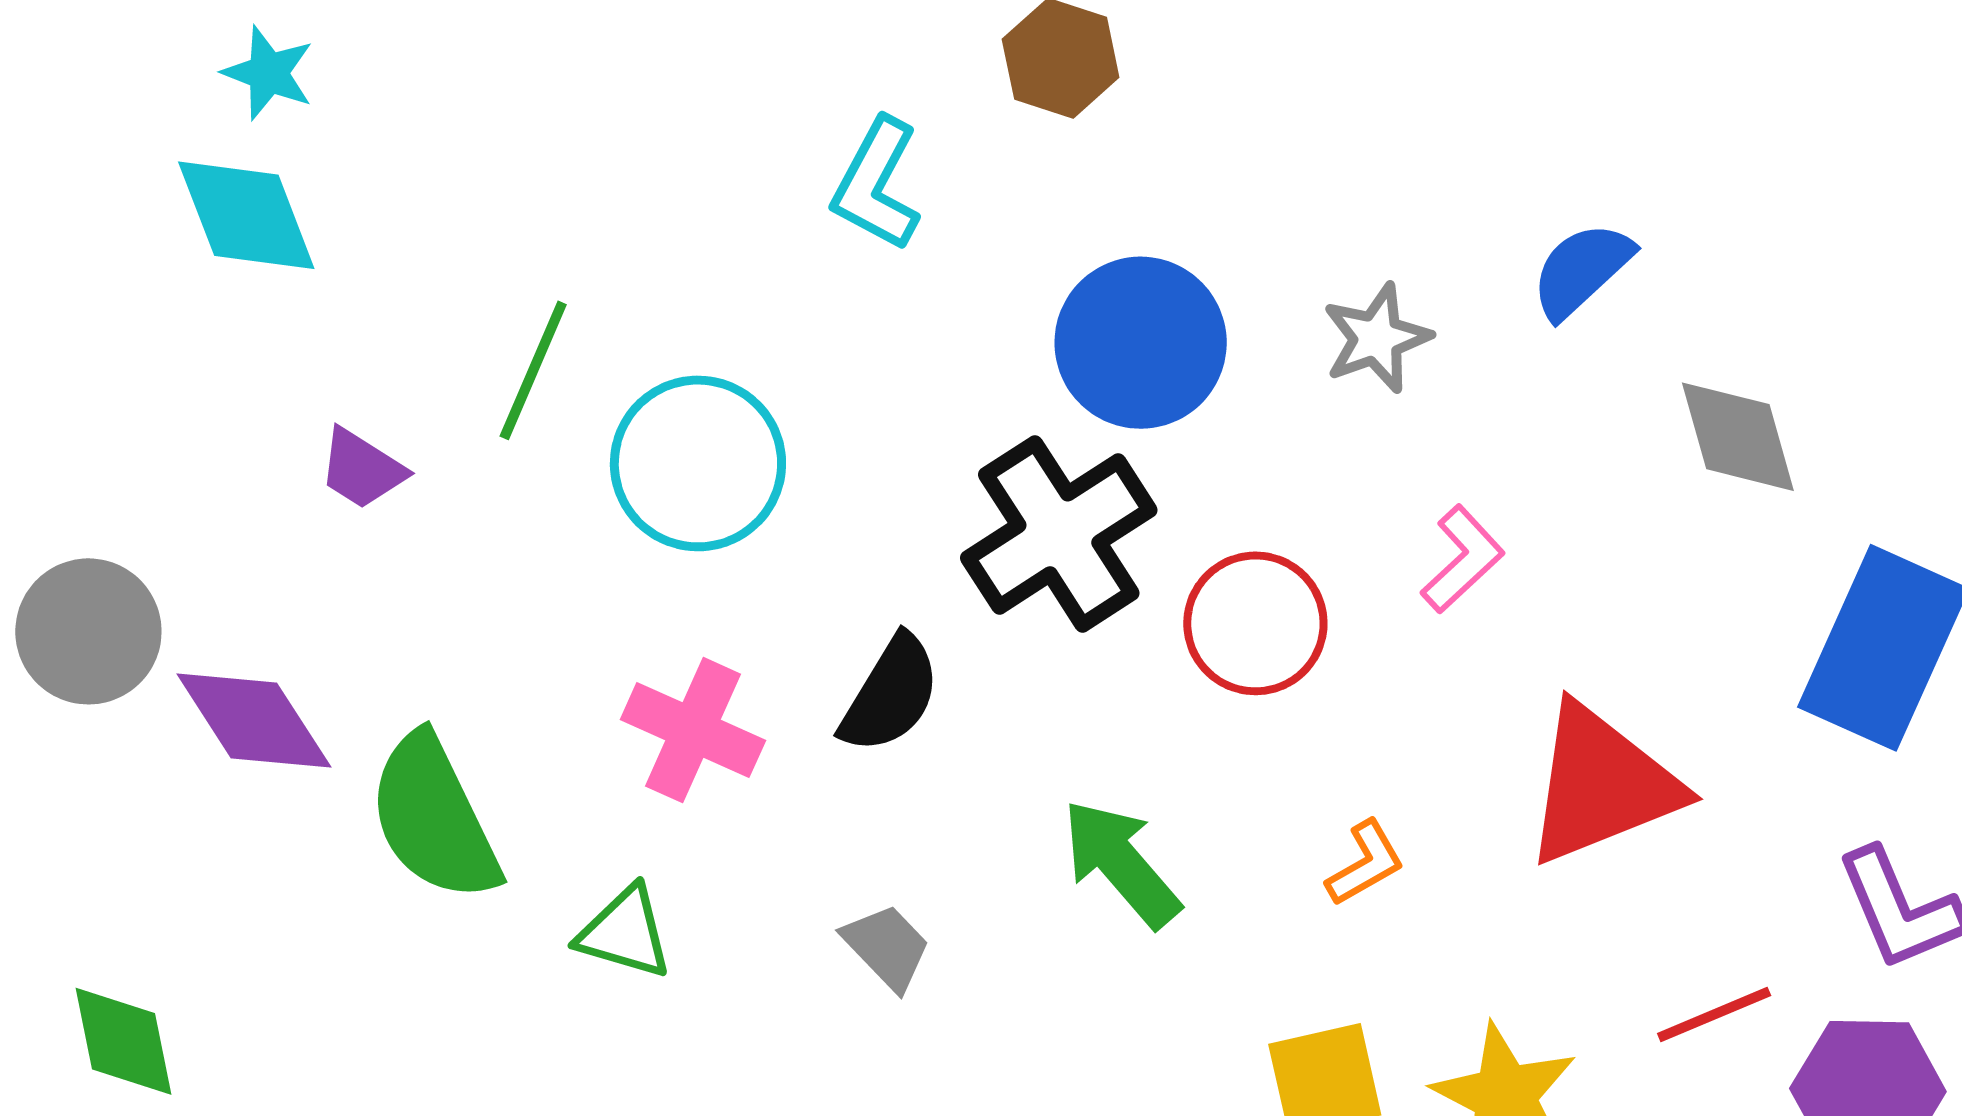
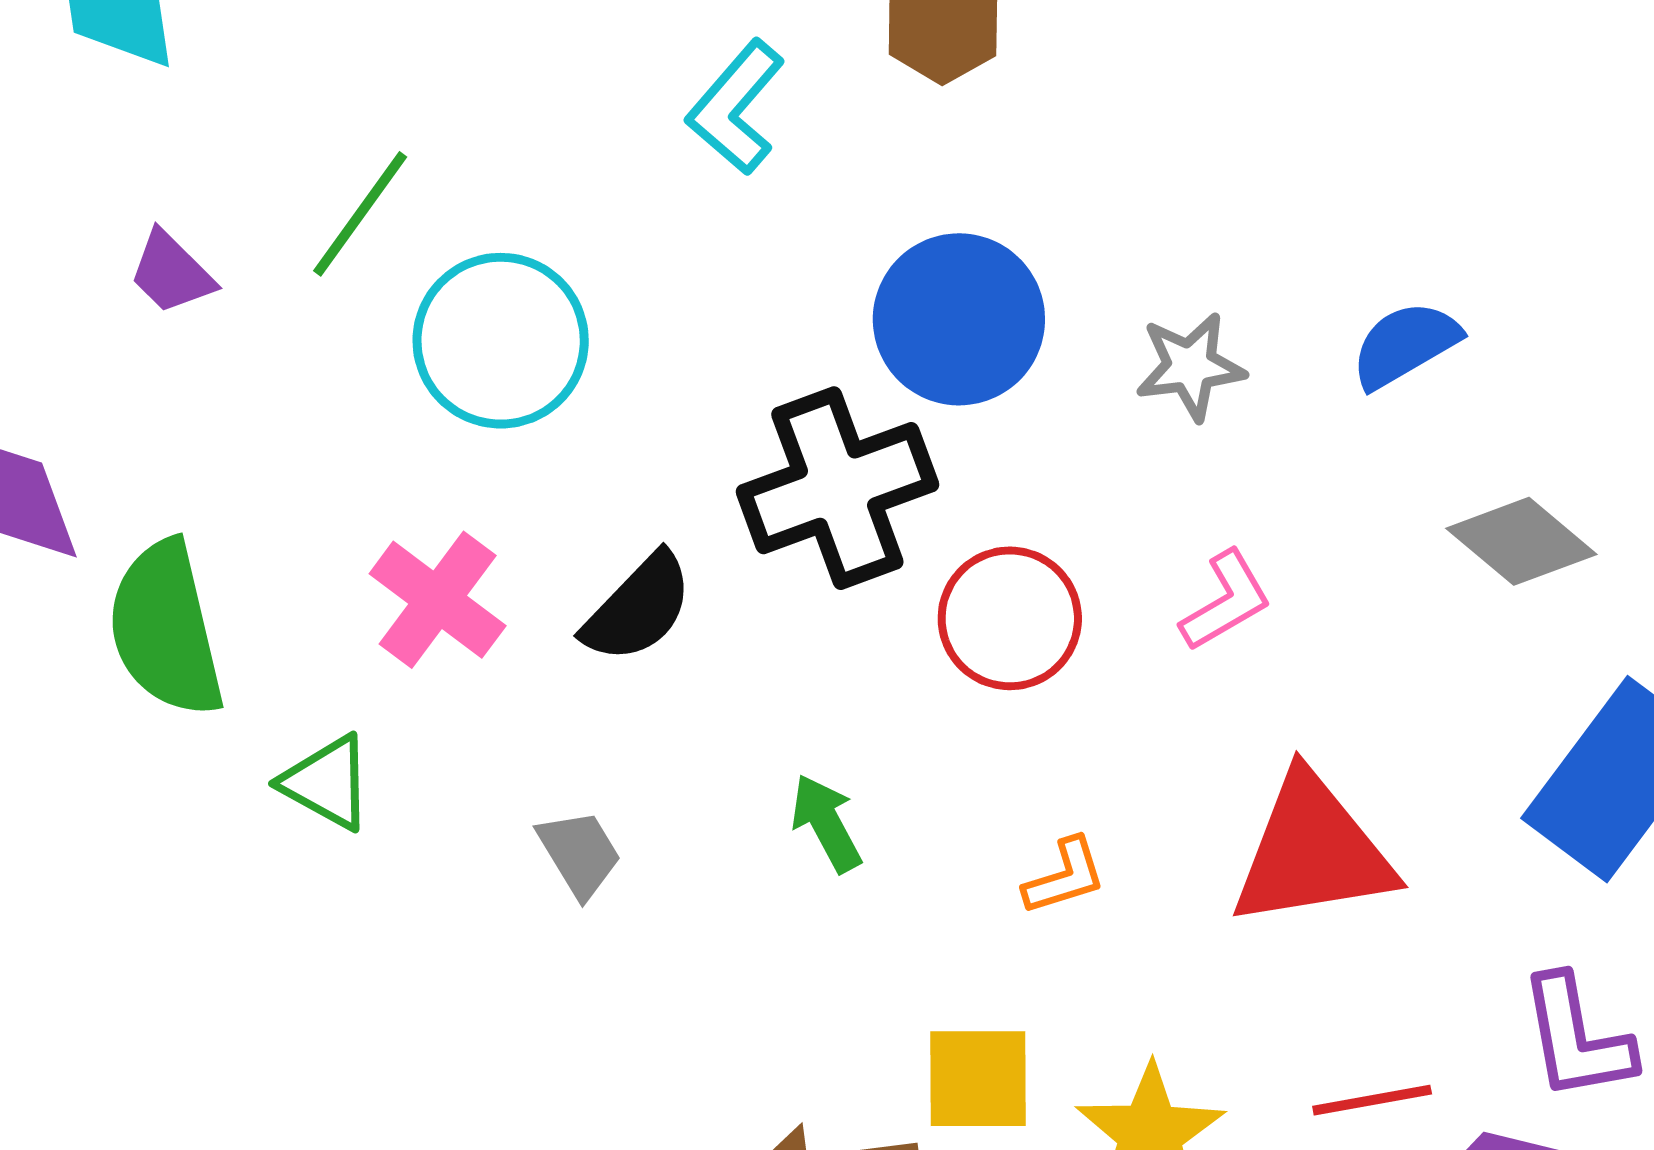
gray diamond: (1738, 437) -> (1521, 541), turned -47
green arrow: (1121, 863) -> (826, 823), size x0.7

